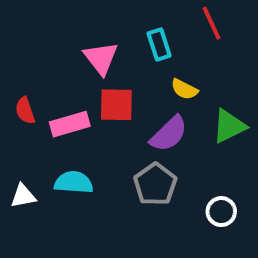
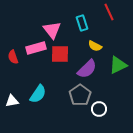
pink rectangle: (70, 124) -> (36, 48), moved
cyan semicircle: (74, 182) -> (38, 94), turned 120
white circle: (221, 212) -> (99, 109), moved

